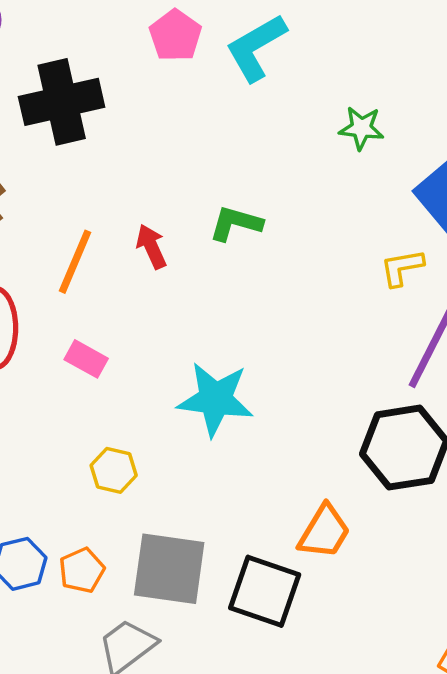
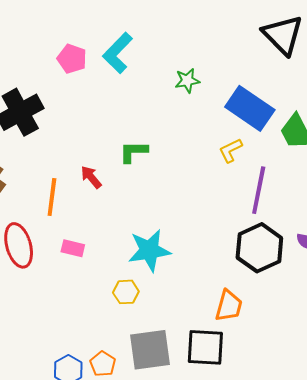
yellow hexagon: (114, 470) -> (126, 292), moved

